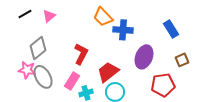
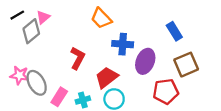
blue cross: (123, 30) -> (123, 44), moved
gray diamond: (38, 48) -> (31, 31), moved
brown square: (182, 60) -> (186, 65), size x1.6
pink rectangle: (72, 81) -> (59, 97), moved

